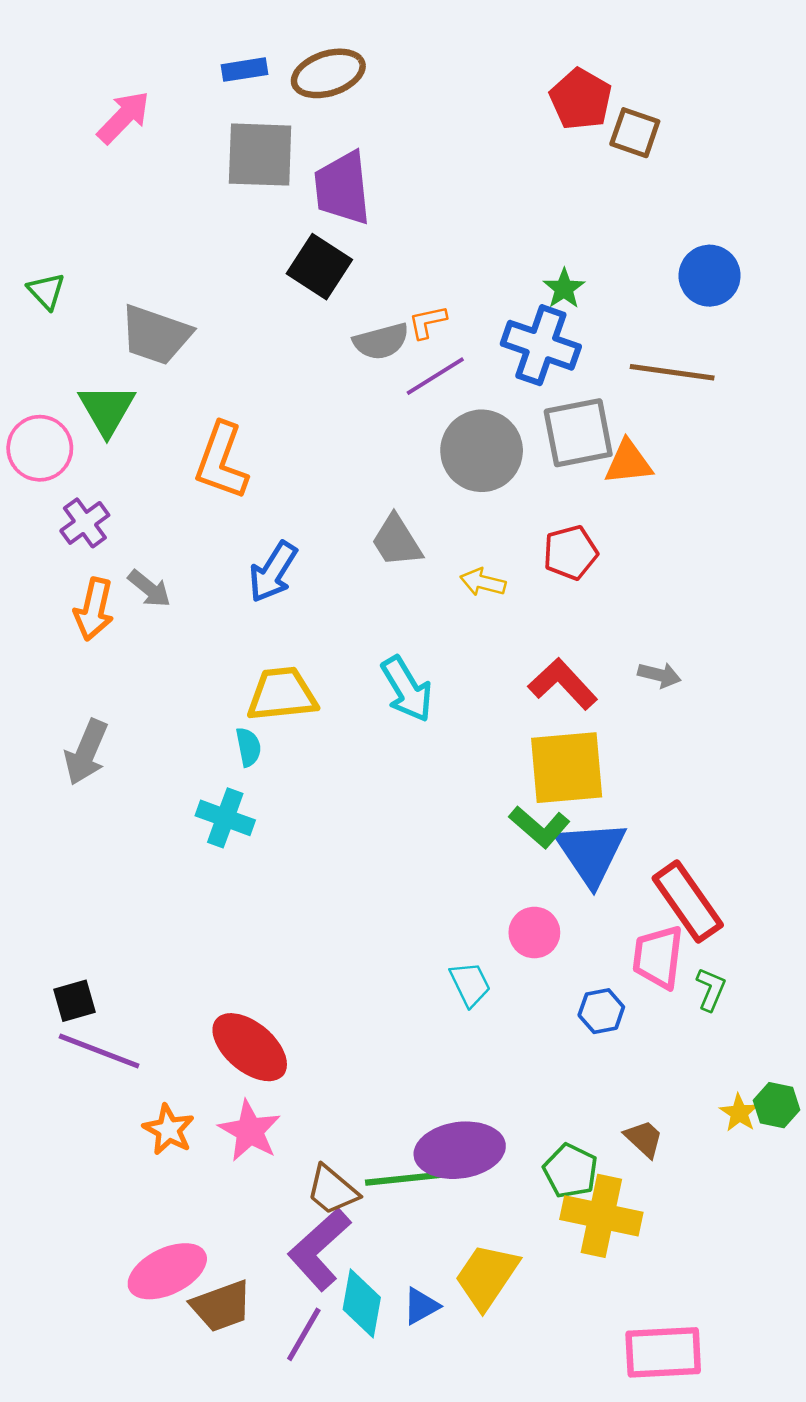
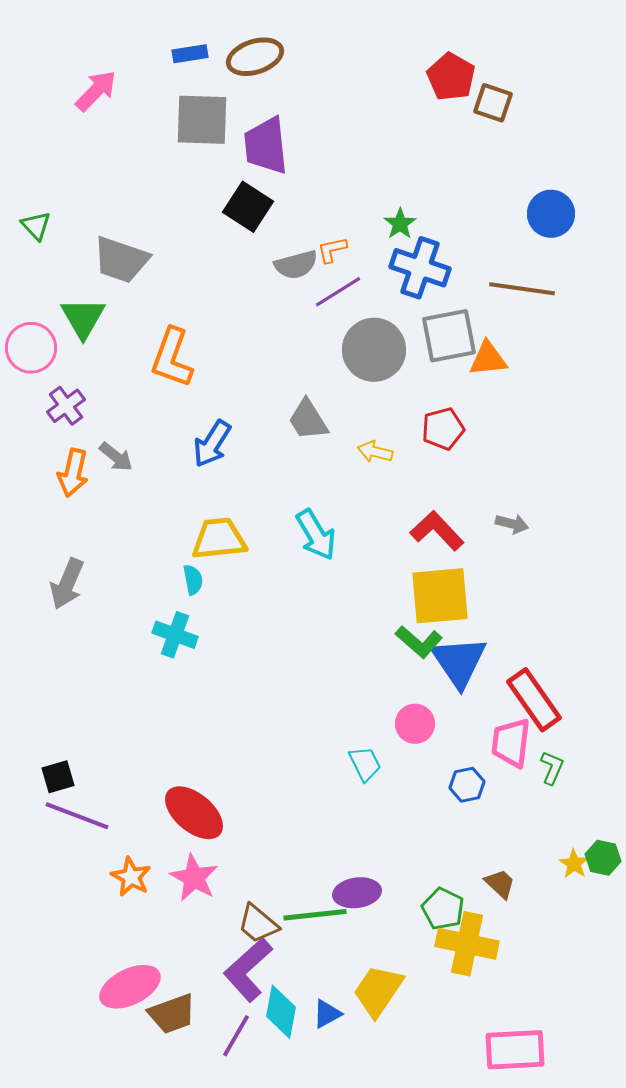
green star: (564, 289) -> (400, 224), moved
purple ellipse: (460, 1150) -> (357, 893), size x0.7

